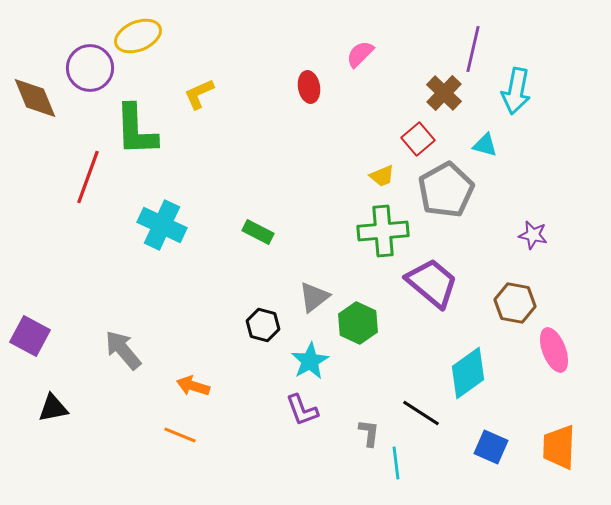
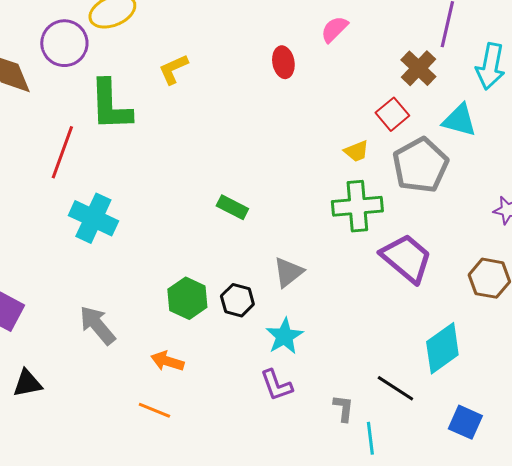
cyan triangle: (485, 145) -> (459, 120), size x1.4
cyan cross: (162, 225) -> (93, 218), moved
green hexagon: (358, 323) -> (187, 298), moved

